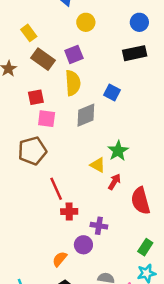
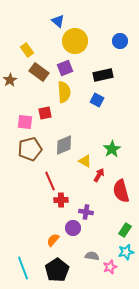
yellow circle: (86, 22) -> (75, 41), size x1.6
black rectangle: (135, 53) -> (103, 75), moved
red square: (36, 97) -> (45, 113), moved
gray diamond: (86, 115) -> (64, 145), moved
pink square: (47, 119) -> (25, 122), moved
green star: (118, 151) -> (112, 149), moved

